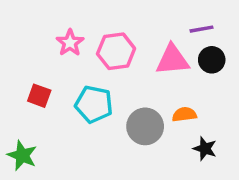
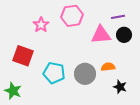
pink hexagon: (116, 51) -> (72, 16), moved
red square: (39, 96) -> (23, 56), size x1.5
cyan pentagon: (94, 104) -> (54, 73), moved

